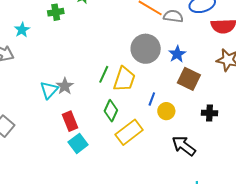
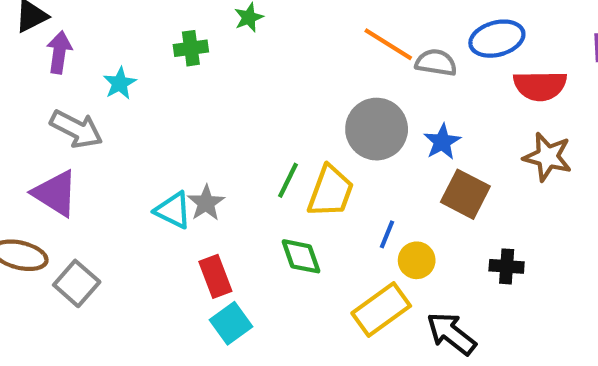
cyan triangle: (49, 90) -> (173, 210), turned -48
green diamond: (111, 111) -> (301, 256), turned -45
yellow rectangle: (129, 132) -> (381, 310), moved

